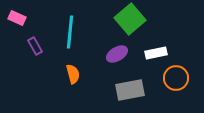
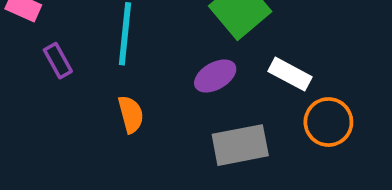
white rectangle: (156, 53) -> (290, 74), turned 40

